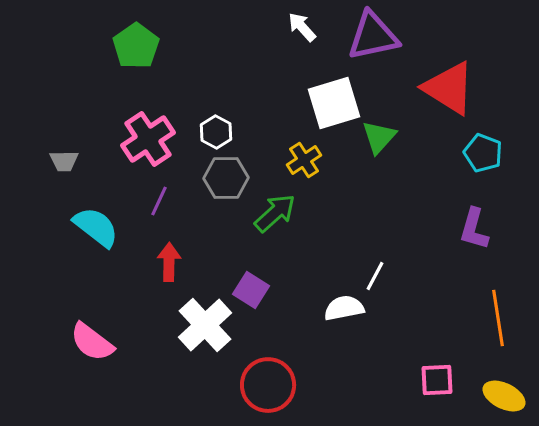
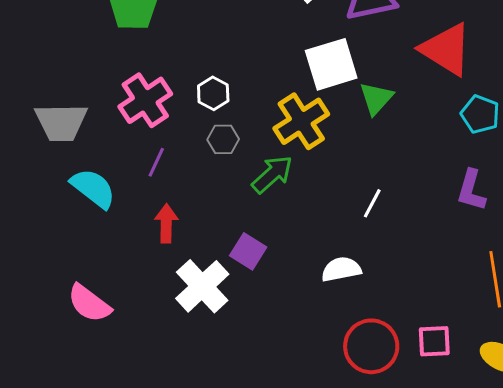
yellow cross: (304, 160) -> (301, 121), size x1.6
gray trapezoid: (64, 161) -> (61, 122), size x1.8
gray hexagon: (226, 178) -> (223, 139), size x0.7
white line: (375, 276) -> (372, 203), moved
red circle: (268, 385) -> (371, 346), moved

